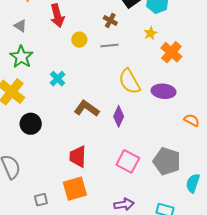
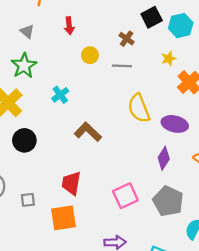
red arrow: (57, 16) -> (69, 26), size x0.7
purple diamond: (119, 116) -> (164, 158), moved
pink square: (128, 161) -> (125, 196), turned 30
gray square: (41, 200) -> (28, 200), moved

